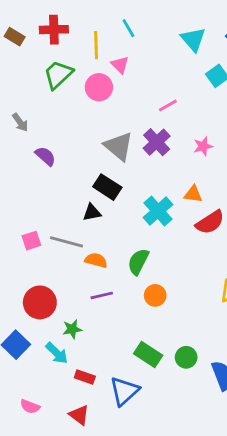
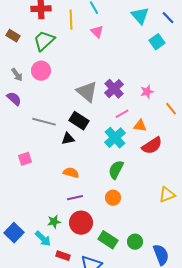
brown rectangle: (15, 37) -> (13, 36), moved
pink triangle: (120, 65) -> (97, 32), moved
pink circle: (99, 87) -> (41, 71), moved
pink line: (168, 106) -> (122, 114), moved
purple semicircle: (45, 156) -> (14, 99), moved
gray line: (67, 242) -> (44, 122), moved
green semicircle: (138, 262) -> (116, 170), moved
red circle: (40, 302) -> (81, 223), moved

